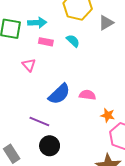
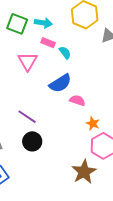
cyan semicircle: (73, 41) -> (65, 53), moved
pink triangle: (29, 65) -> (28, 61), size x1.5
blue semicircle: (59, 94) -> (60, 83), moved

